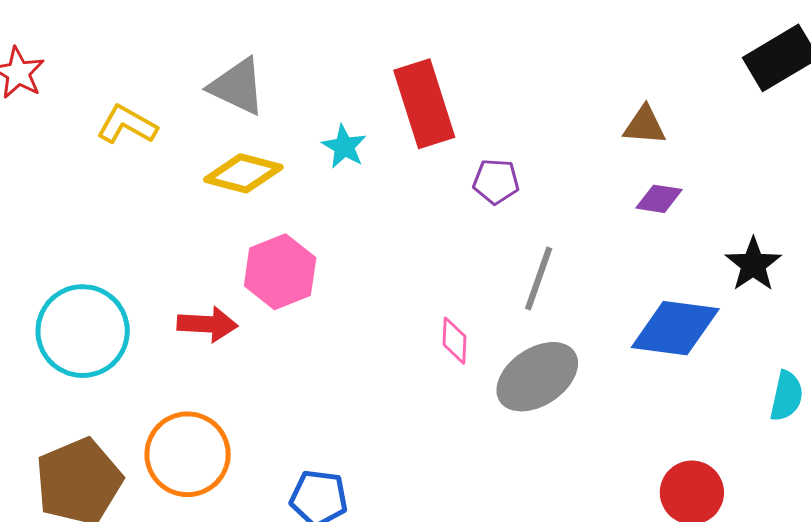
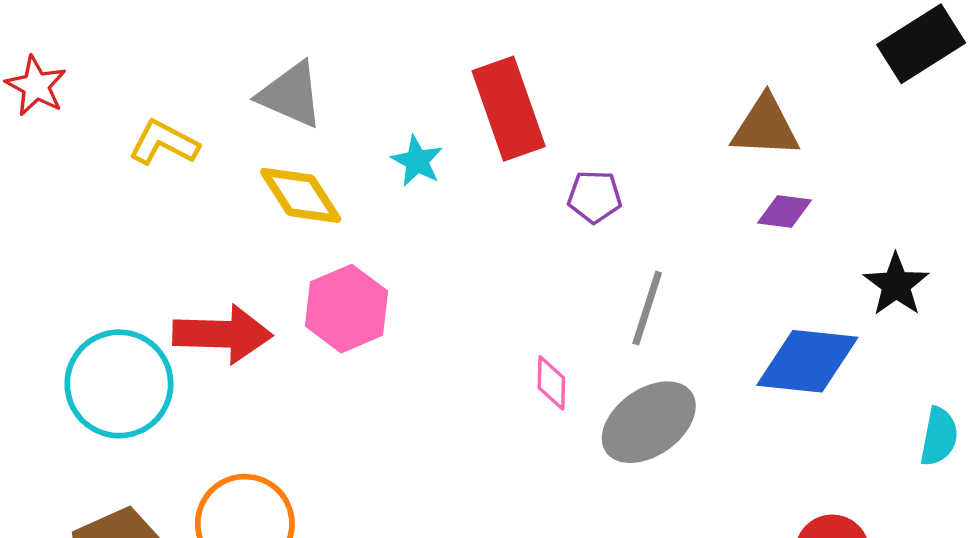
brown triangle: (645, 125) -> (765, 127), size x1.4
yellow diamond: (243, 173) -> (301, 195), turned 44
red arrow: (207, 324) -> (222, 334), moved, size x1.4

